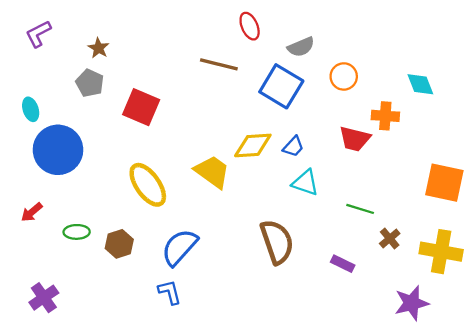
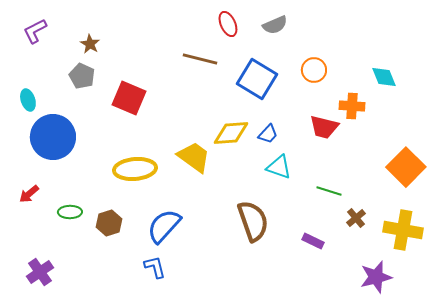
gray semicircle: (301, 47) -> (275, 25), moved
orange square: (444, 183) -> (406, 167), turned 33
yellow ellipse: (148, 185) -> (135, 169), turned -60

